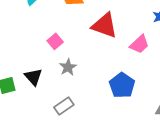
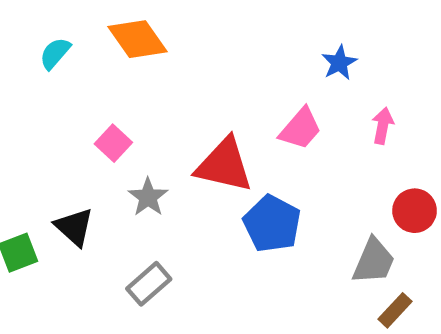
red triangle: (105, 26) -> (224, 165), moved

